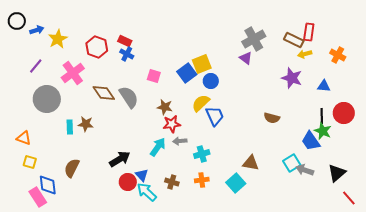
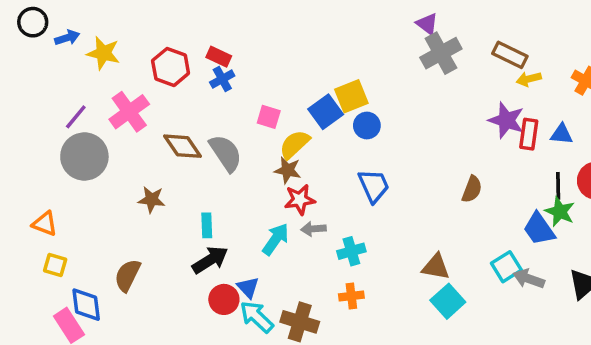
red rectangle: (309, 32) -> (529, 134), moved
yellow star: (58, 39) -> (103, 53), turned -30
blue cross: (127, 54) -> (222, 79), turned 32
purple triangle: (246, 58) -> (427, 24), moved
purple line: (36, 66) -> (76, 117), moved
yellow semicircle: (201, 103) -> (295, 144), moved
brown semicircle: (272, 118) -> (472, 189), turned -84
cyan rectangle: (70, 127) -> (207, 225), moved
brown cross: (172, 182) -> (300, 322), moved, size x1.5
cyan square: (236, 183) -> (448, 301), moved

